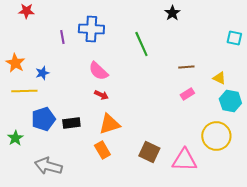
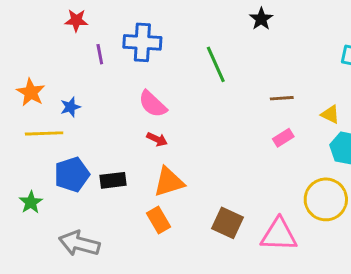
red star: (26, 11) -> (76, 20), moved

